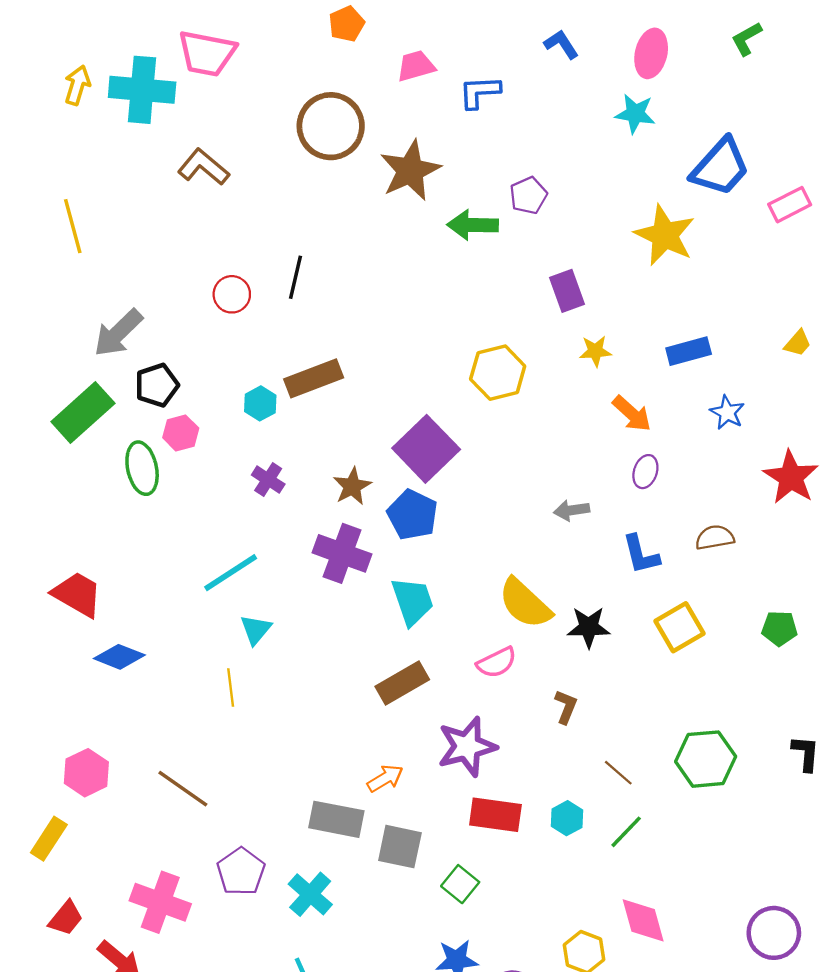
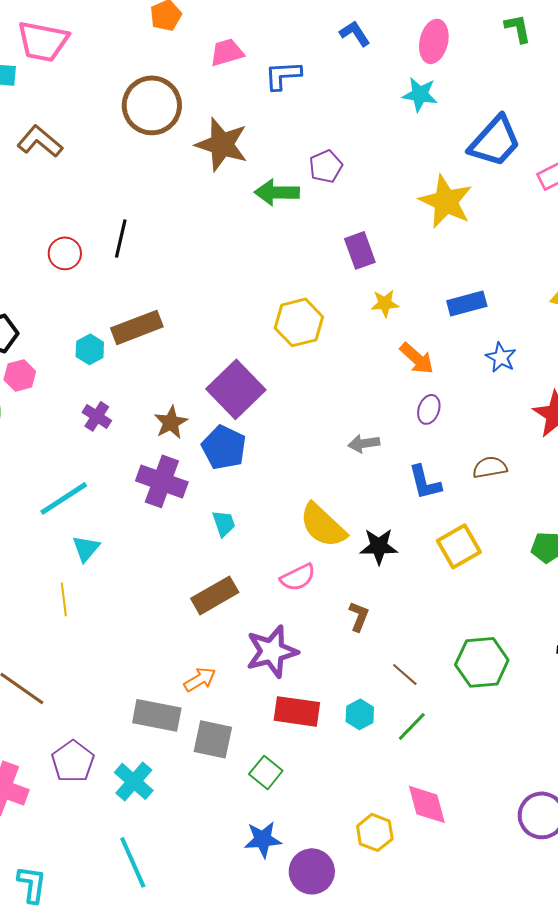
green L-shape: (747, 39) -> (518, 28), turned 108
brown star: (410, 170) -> (222, 144), turned -30
cyan trapezoid: (412, 601) -> (224, 523), size x0.6

